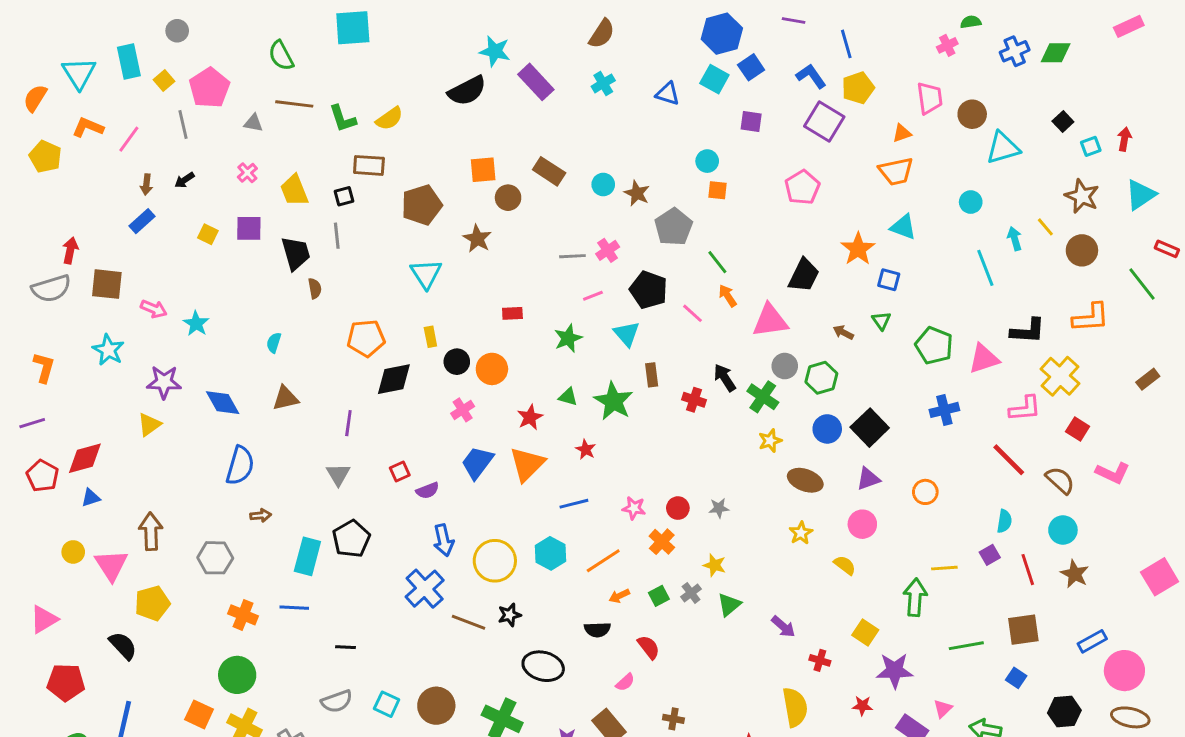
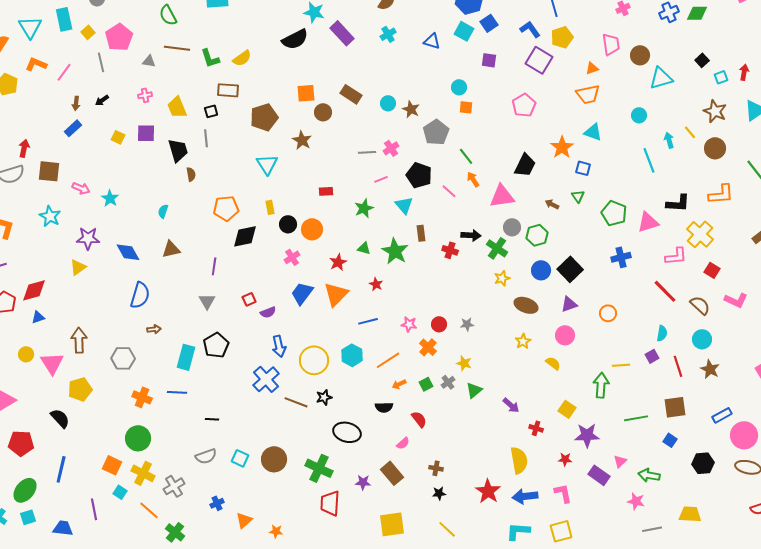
pink cross: (247, 173) -> (145, 95), turned 32
black arrow: (725, 378) -> (471, 235), turned 126

